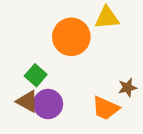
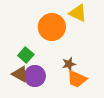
yellow triangle: (107, 18) -> (78, 13), turned 30
brown star: (128, 88) -> (69, 64), moved

